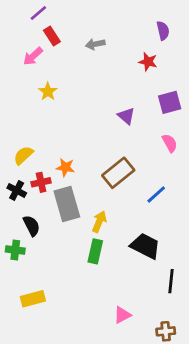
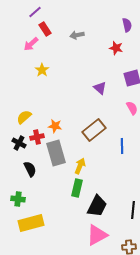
blue line: (156, 194) -> (122, 146), turned -49
black trapezoid: (145, 246) -> (97, 206), moved, turned 90
green cross: (15, 250) -> (18, 199), moved
yellow rectangle: (33, 299) -> (31, 223), size x1.4
pink triangle: (122, 315) -> (97, 235), size x1.6

